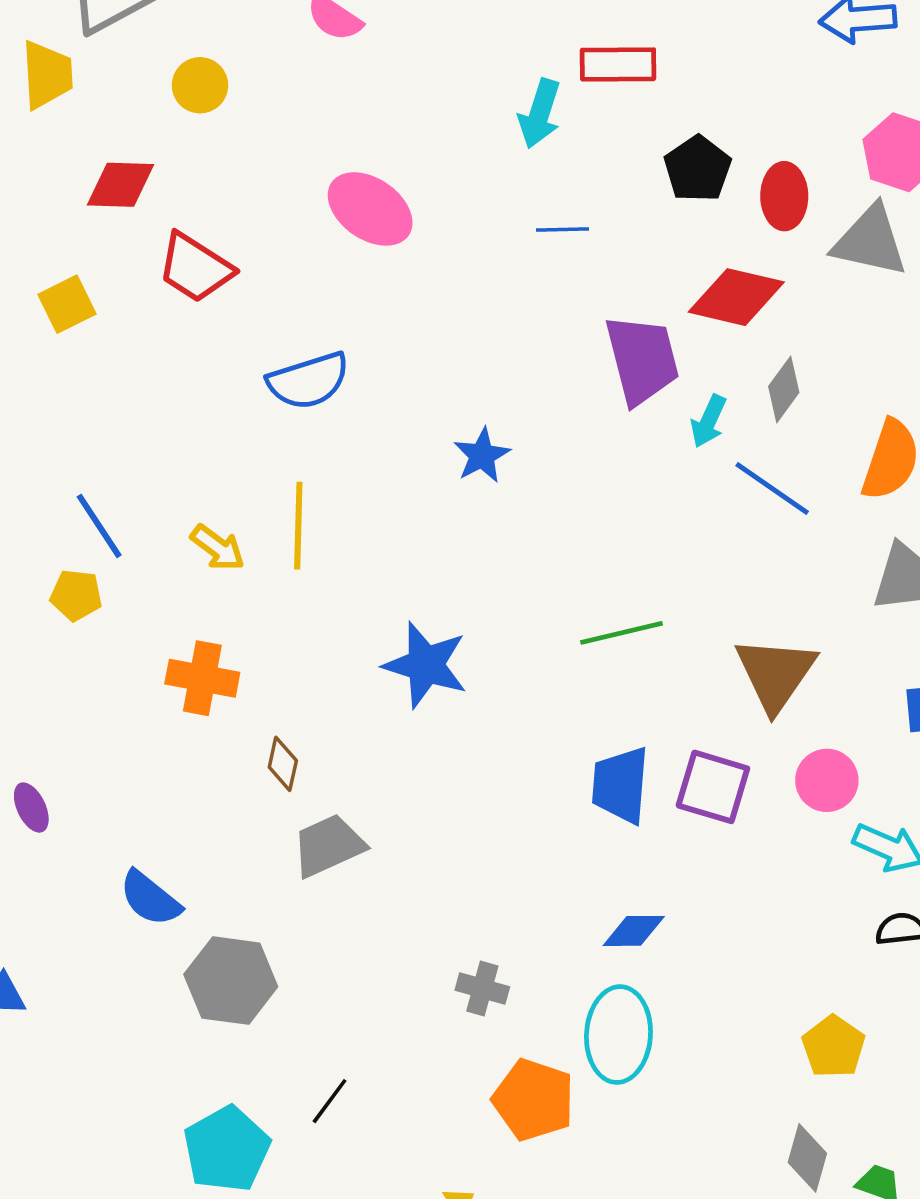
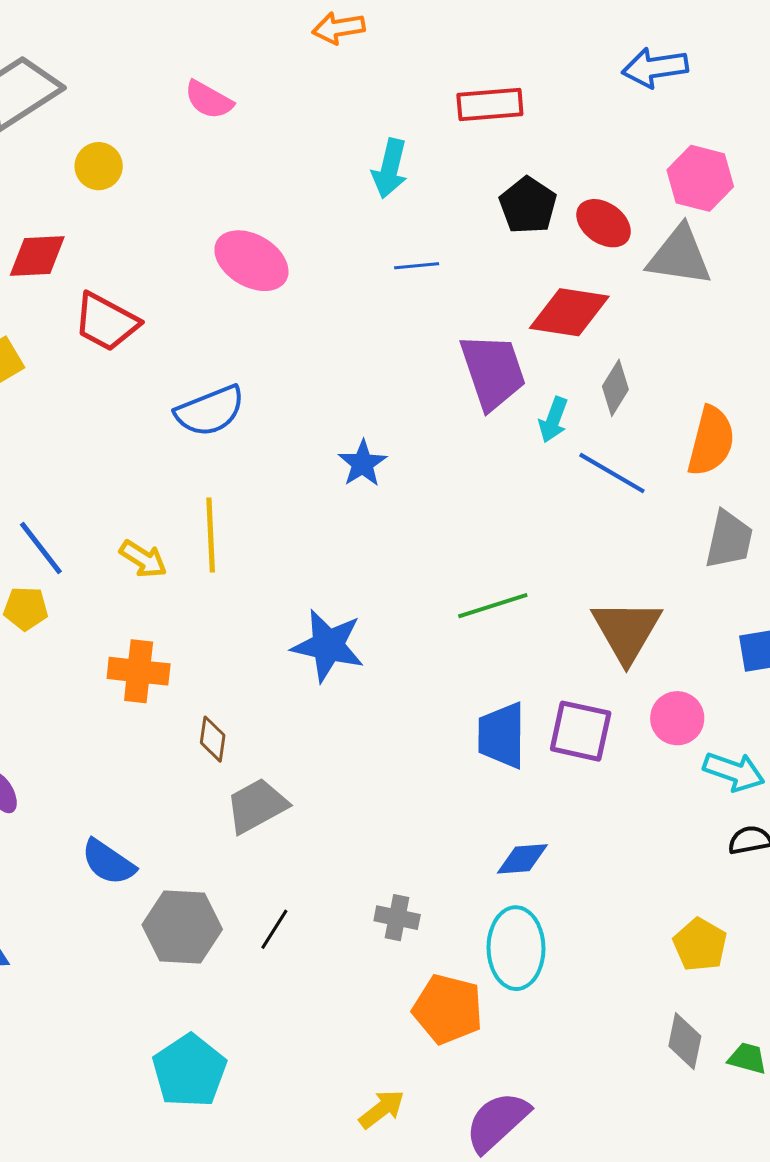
red rectangle: (618, 64) -> (490, 105), moved
red ellipse: (784, 196) -> (604, 223), turned -50
black line: (330, 1101) -> (274, 929), moved

